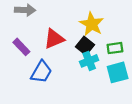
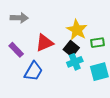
green rectangle: (115, 48) -> (97, 43), moved

